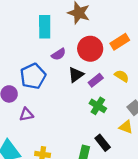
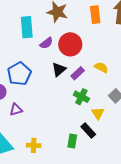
orange rectangle: (120, 42) -> (95, 15), moved, turned -60
purple semicircle: (59, 54) -> (46, 43), moved
yellow triangle: (126, 127) -> (98, 113), moved, turned 40

